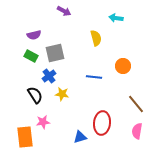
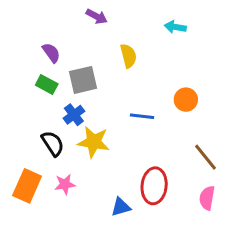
purple semicircle: (34, 35) -> (51, 53), turned -112
yellow semicircle: (96, 38) -> (128, 56), moved
yellow star: (62, 94) -> (94, 142), size x1.5
orange rectangle: (25, 137) -> (27, 186), moved, turned 30

